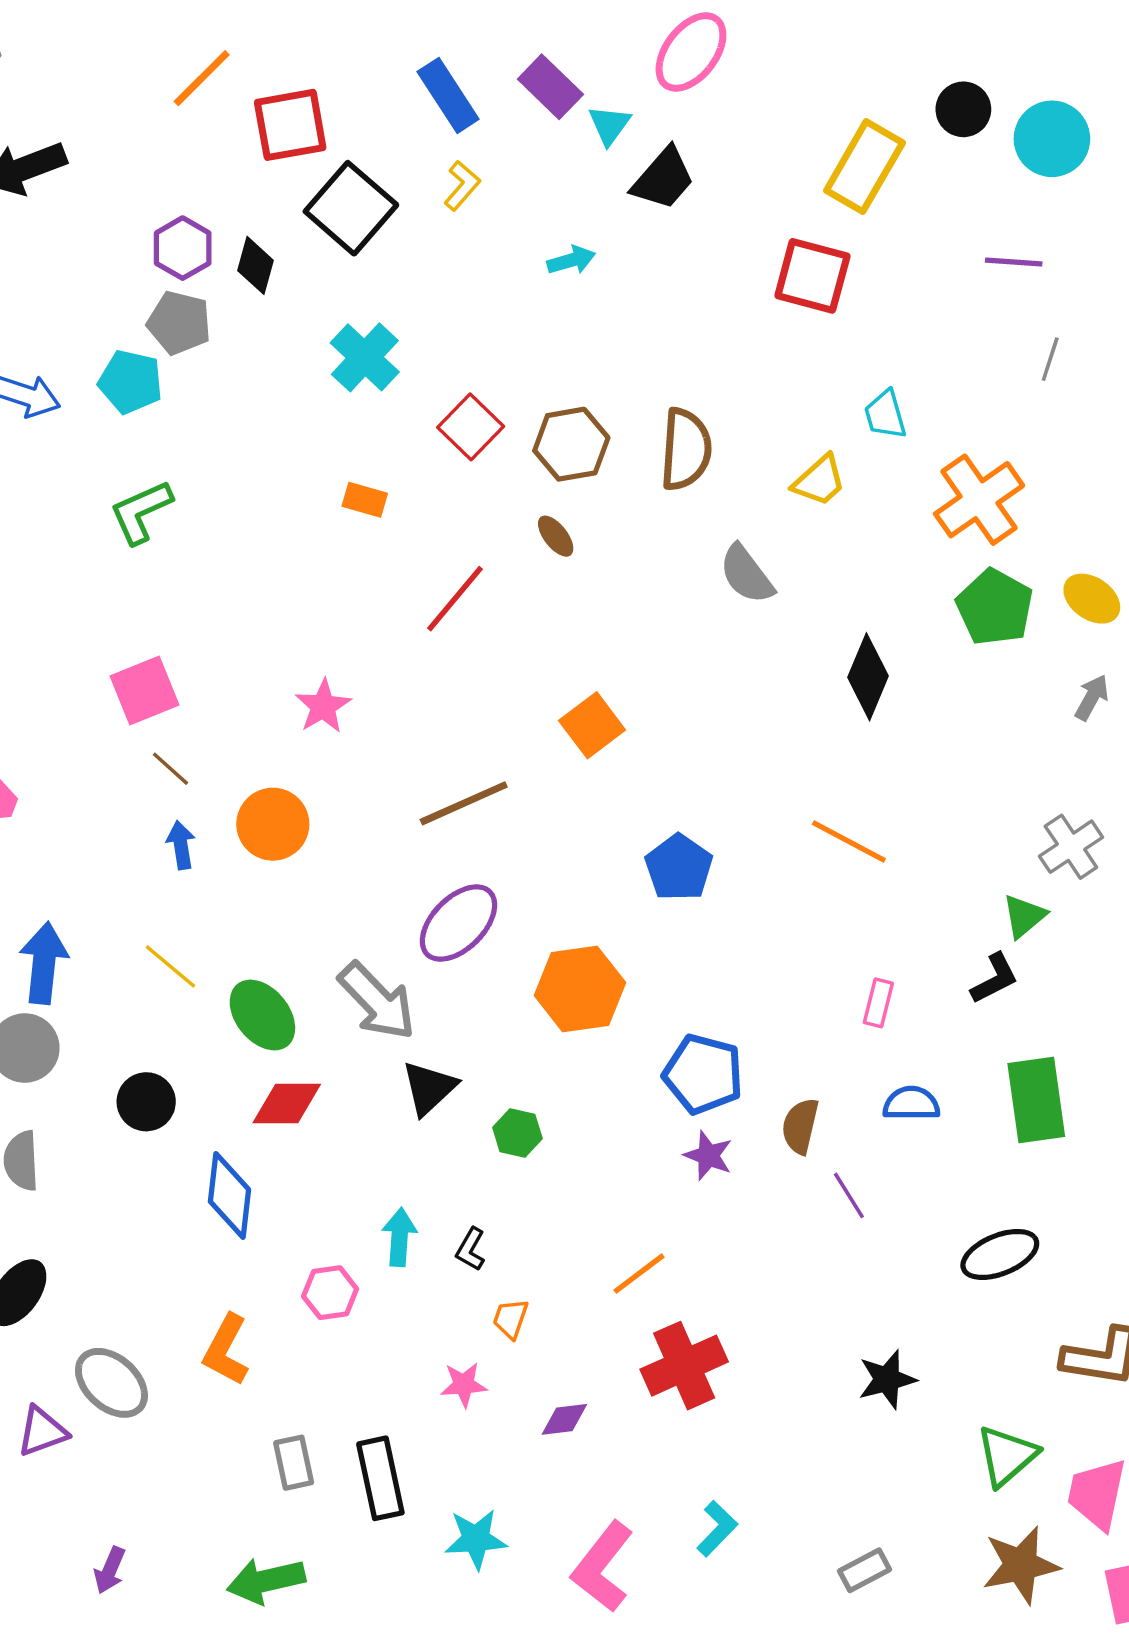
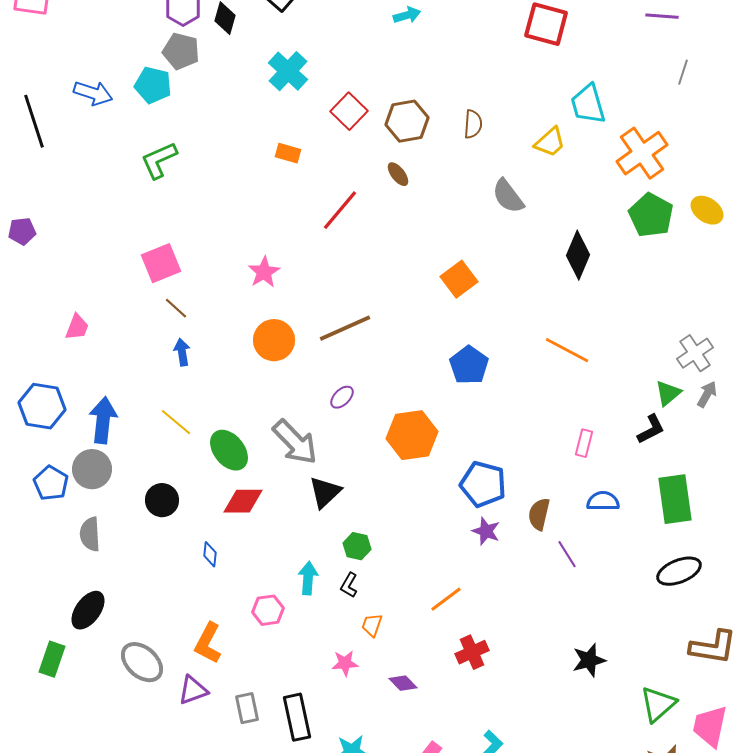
cyan trapezoid: (885, 415) -> (588, 104), size x1.4
brown semicircle: (686, 449) -> (473, 124), size x0.6
gray arrow: (1092, 698) -> (707, 394), moved
orange square: (592, 725) -> (459, 279), moved
orange circle: (273, 824) -> (274, 340), moved
purple ellipse: (458, 923) -> (342, 397), size x0.5
green hexagon: (517, 1133) -> (357, 546), moved
blue diamond: (229, 1195) -> (210, 554), size x0.5
black ellipse: (1000, 1254) -> (679, 571), moved
red cross: (684, 1366) -> (472, 652), size x0.7
purple diamond: (564, 1419) -> (403, 683), turned 52
purple triangle: (42, 1431) -> (193, 690), moved

